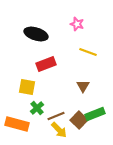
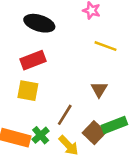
red rectangle: (46, 64) -> (33, 60), moved
green cross: (37, 108) -> (41, 135), moved
brown line: (56, 116) -> (65, 115), moved, turned -36

